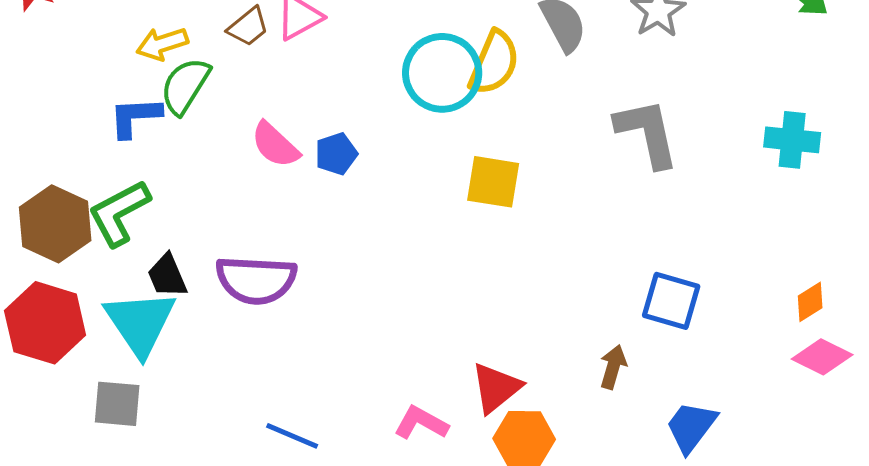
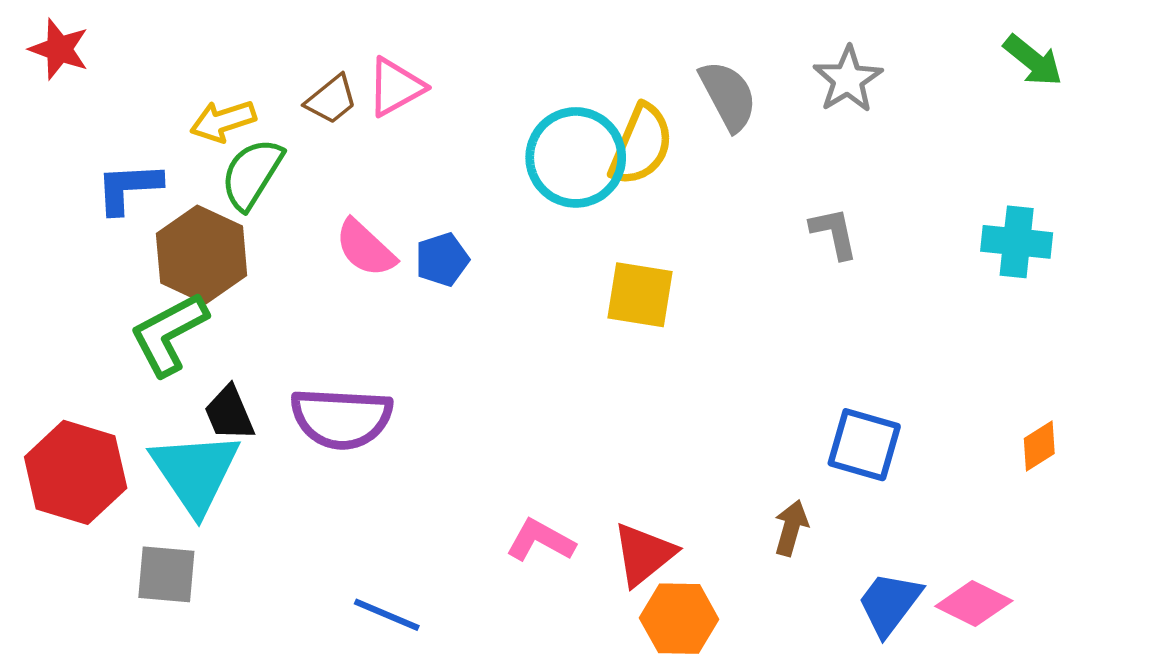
blue L-shape: (135, 117) -> (128, 188), moved
gray L-shape: (647, 133) -> (834, 233), size x0.6
brown hexagon: (55, 224) -> (202, 254), moved
pink diamond: (822, 357) -> (974, 603), moved
pink L-shape: (421, 423) -> (540, 540), moved

